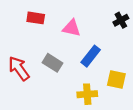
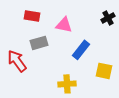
gray rectangle: (52, 63) -> (39, 43), moved, turned -48
yellow cross: (87, 94) -> (67, 84), moved

